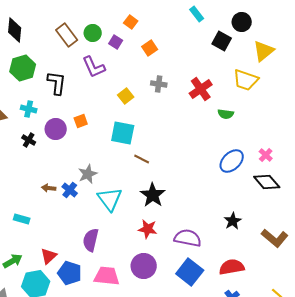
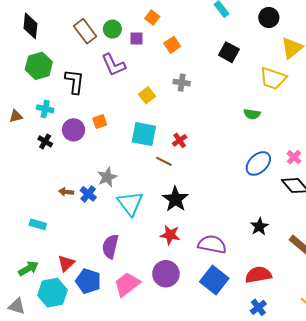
black square: (222, 41) -> (229, 52), moved
purple square: (116, 42) -> (137, 38), turned -32
red cross: (201, 89) -> (180, 140), moved, size x0.6
pink trapezoid: (107, 276) -> (127, 284), turned -44

